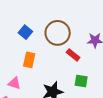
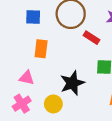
blue square: (25, 32) -> (33, 17), turned -32

